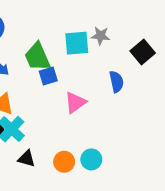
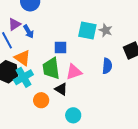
green trapezoid: (37, 57) -> (51, 68), moved
black triangle: (27, 159) -> (61, 89), moved
orange circle: (64, 162) -> (41, 100), moved

